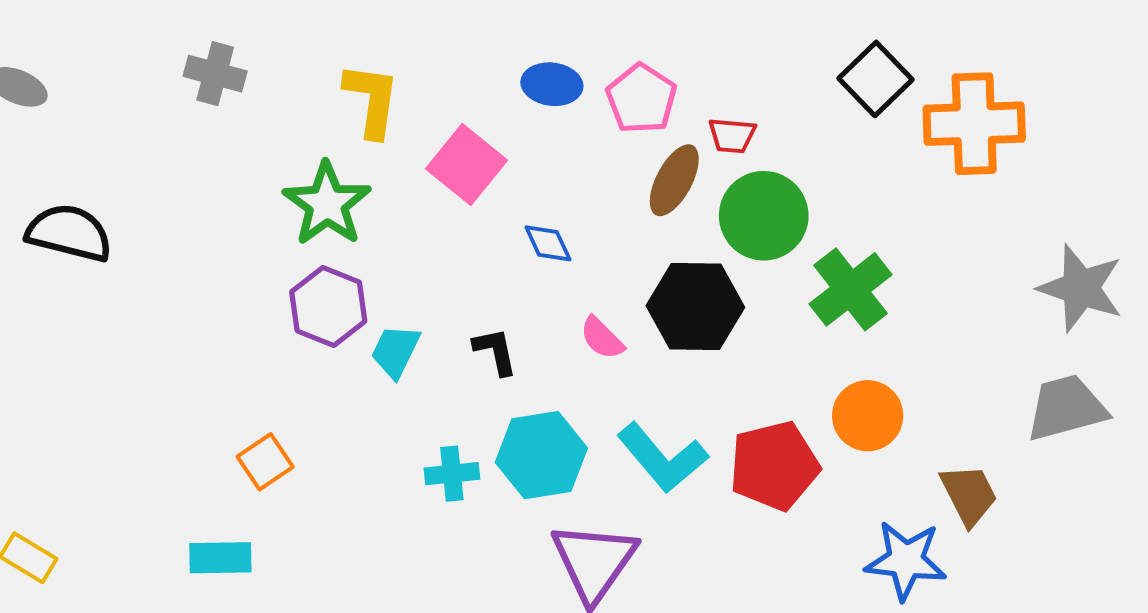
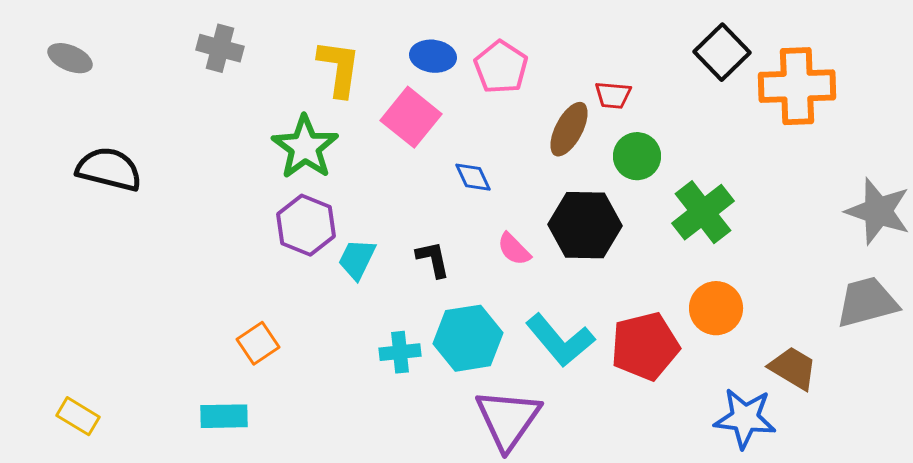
blue ellipse: (552, 84) -> (433, 56), moved
pink pentagon: (641, 99) -> (501, 67), moved
green circle: (764, 216) -> (637, 156), size x0.7
brown trapezoid: (969, 495) -> (793, 368), turned -32

